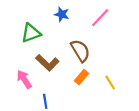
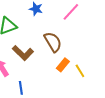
orange rectangle: (81, 77) -> (63, 65), moved

